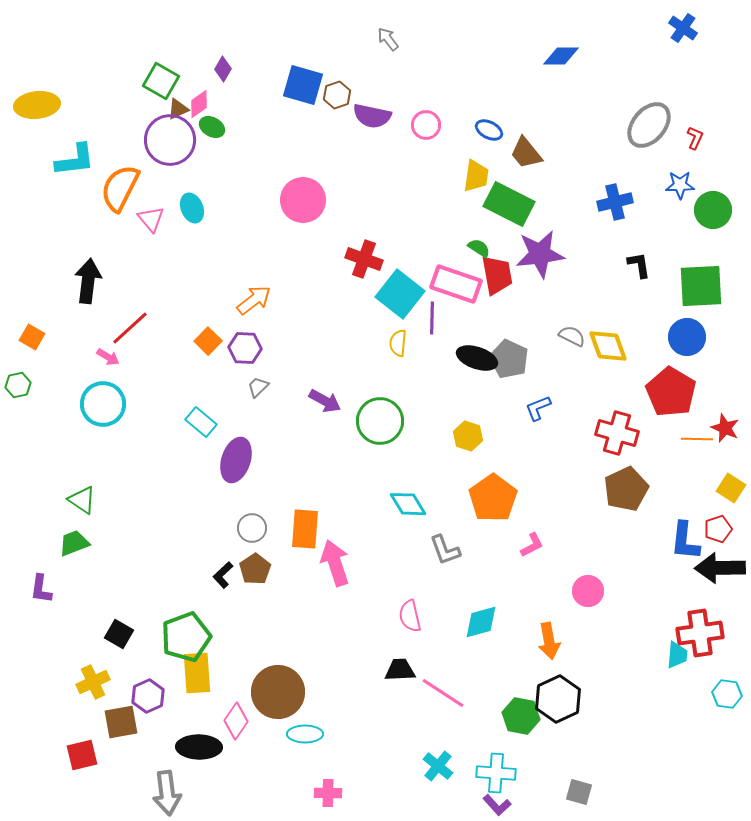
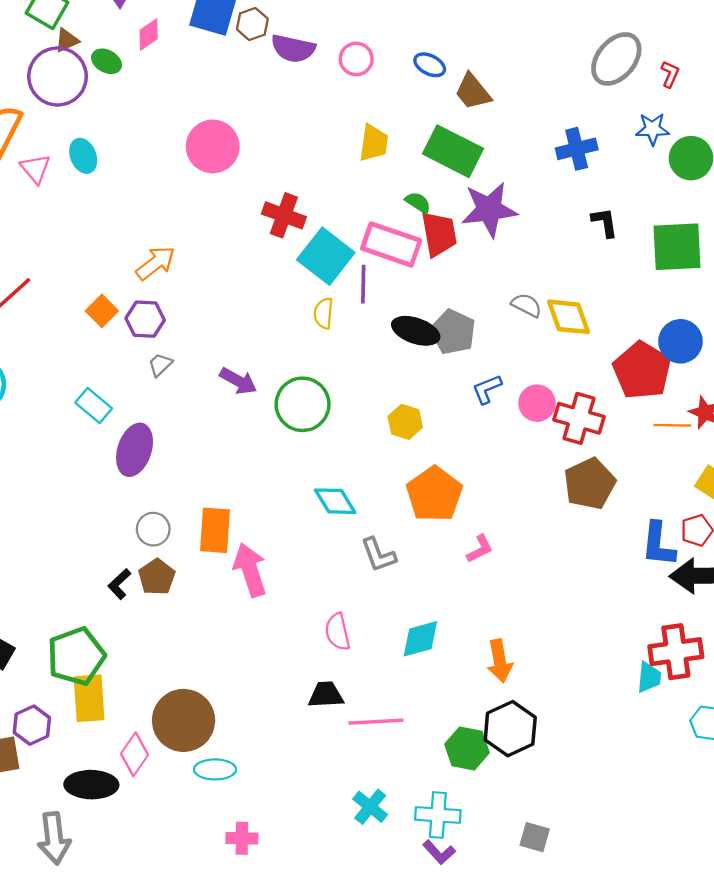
pink diamond: (199, 104) -> (149, 34), moved
yellow trapezoid: (476, 176) -> (374, 143), moved
blue circle: (687, 337) -> (680, 341), moved
pink circle: (588, 591) -> (537, 403), moved
pink line: (443, 693) -> (376, 722), turned -36

